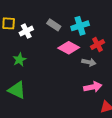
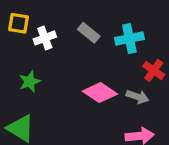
red cross: (98, 44) -> (154, 70), turned -32
pink diamond: (69, 48) -> (100, 93), moved

